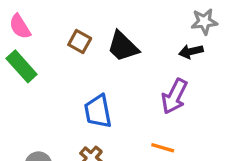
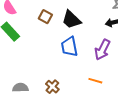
blue trapezoid: (98, 111) -> (69, 47), moved

